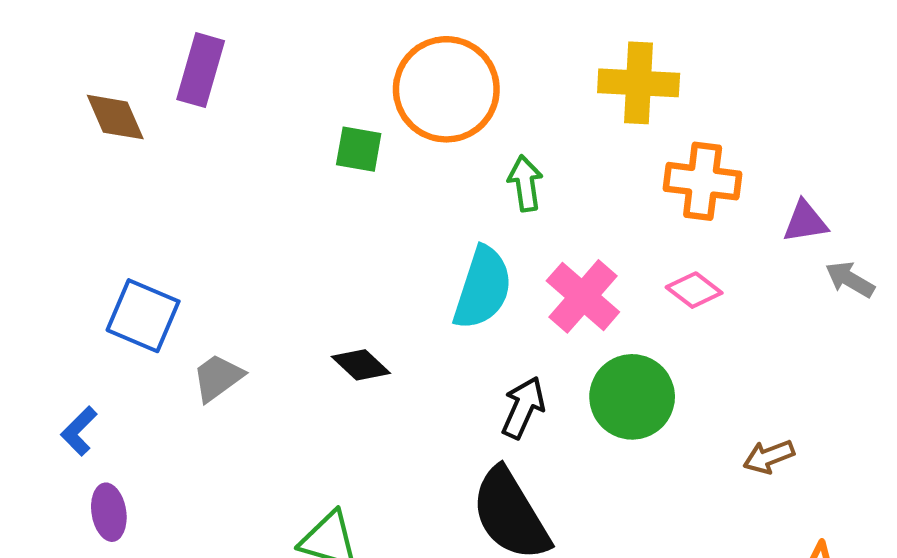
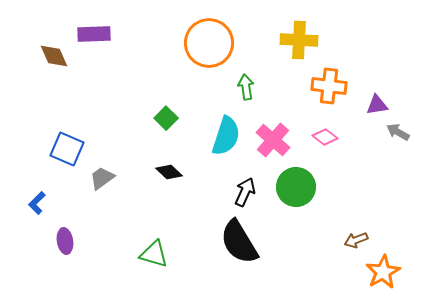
purple rectangle: (201, 70) -> (94, 34), turned 72
green square: (359, 149) -> (166, 118), moved, turned 35
brown arrow: (769, 457) -> (356, 240), moved
purple ellipse: (109, 512) -> (65, 241), moved

